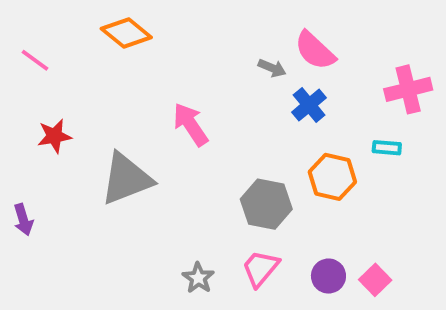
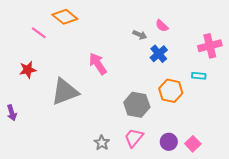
pink semicircle: (315, 51) -> (162, 26), size x0.6
pink line: (35, 60) -> (39, 33), moved

